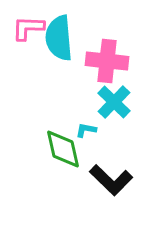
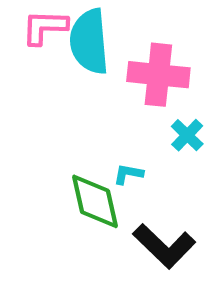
cyan cross: (114, 102) -> (187, 135), moved, size x0.7

